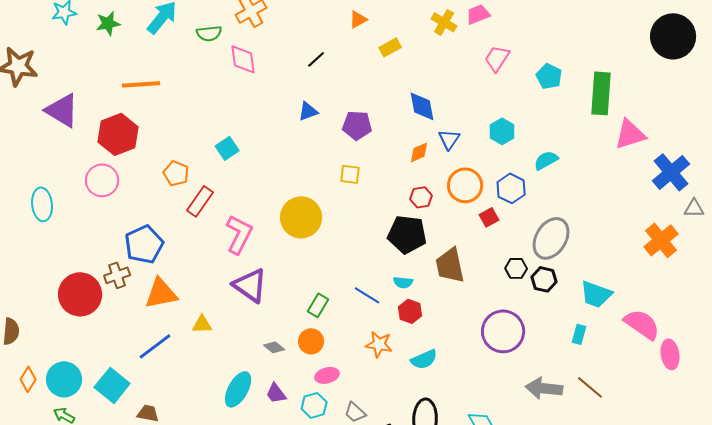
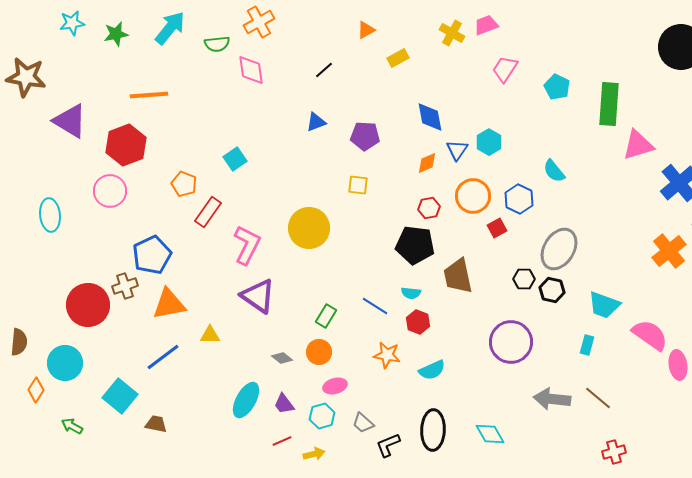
cyan hexagon: (502, 131) -> (489, 142), moved
cyan semicircle: (546, 160) -> (554, 171), turned -100
cyan circle: (64, 379) -> (65, 363), moved

